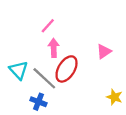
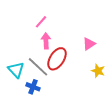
cyan triangle: (19, 70) -> (16, 70), moved
yellow star: (114, 97) -> (98, 71), moved

